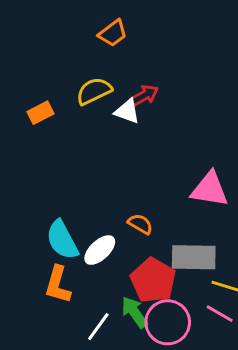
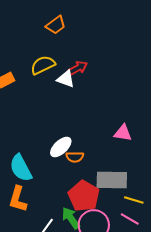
pink triangle: (210, 189) -> (123, 133), size x0.7
orange semicircle: (140, 224) -> (75, 157), turned 150
white ellipse: (100, 250) -> (61, 147), moved

